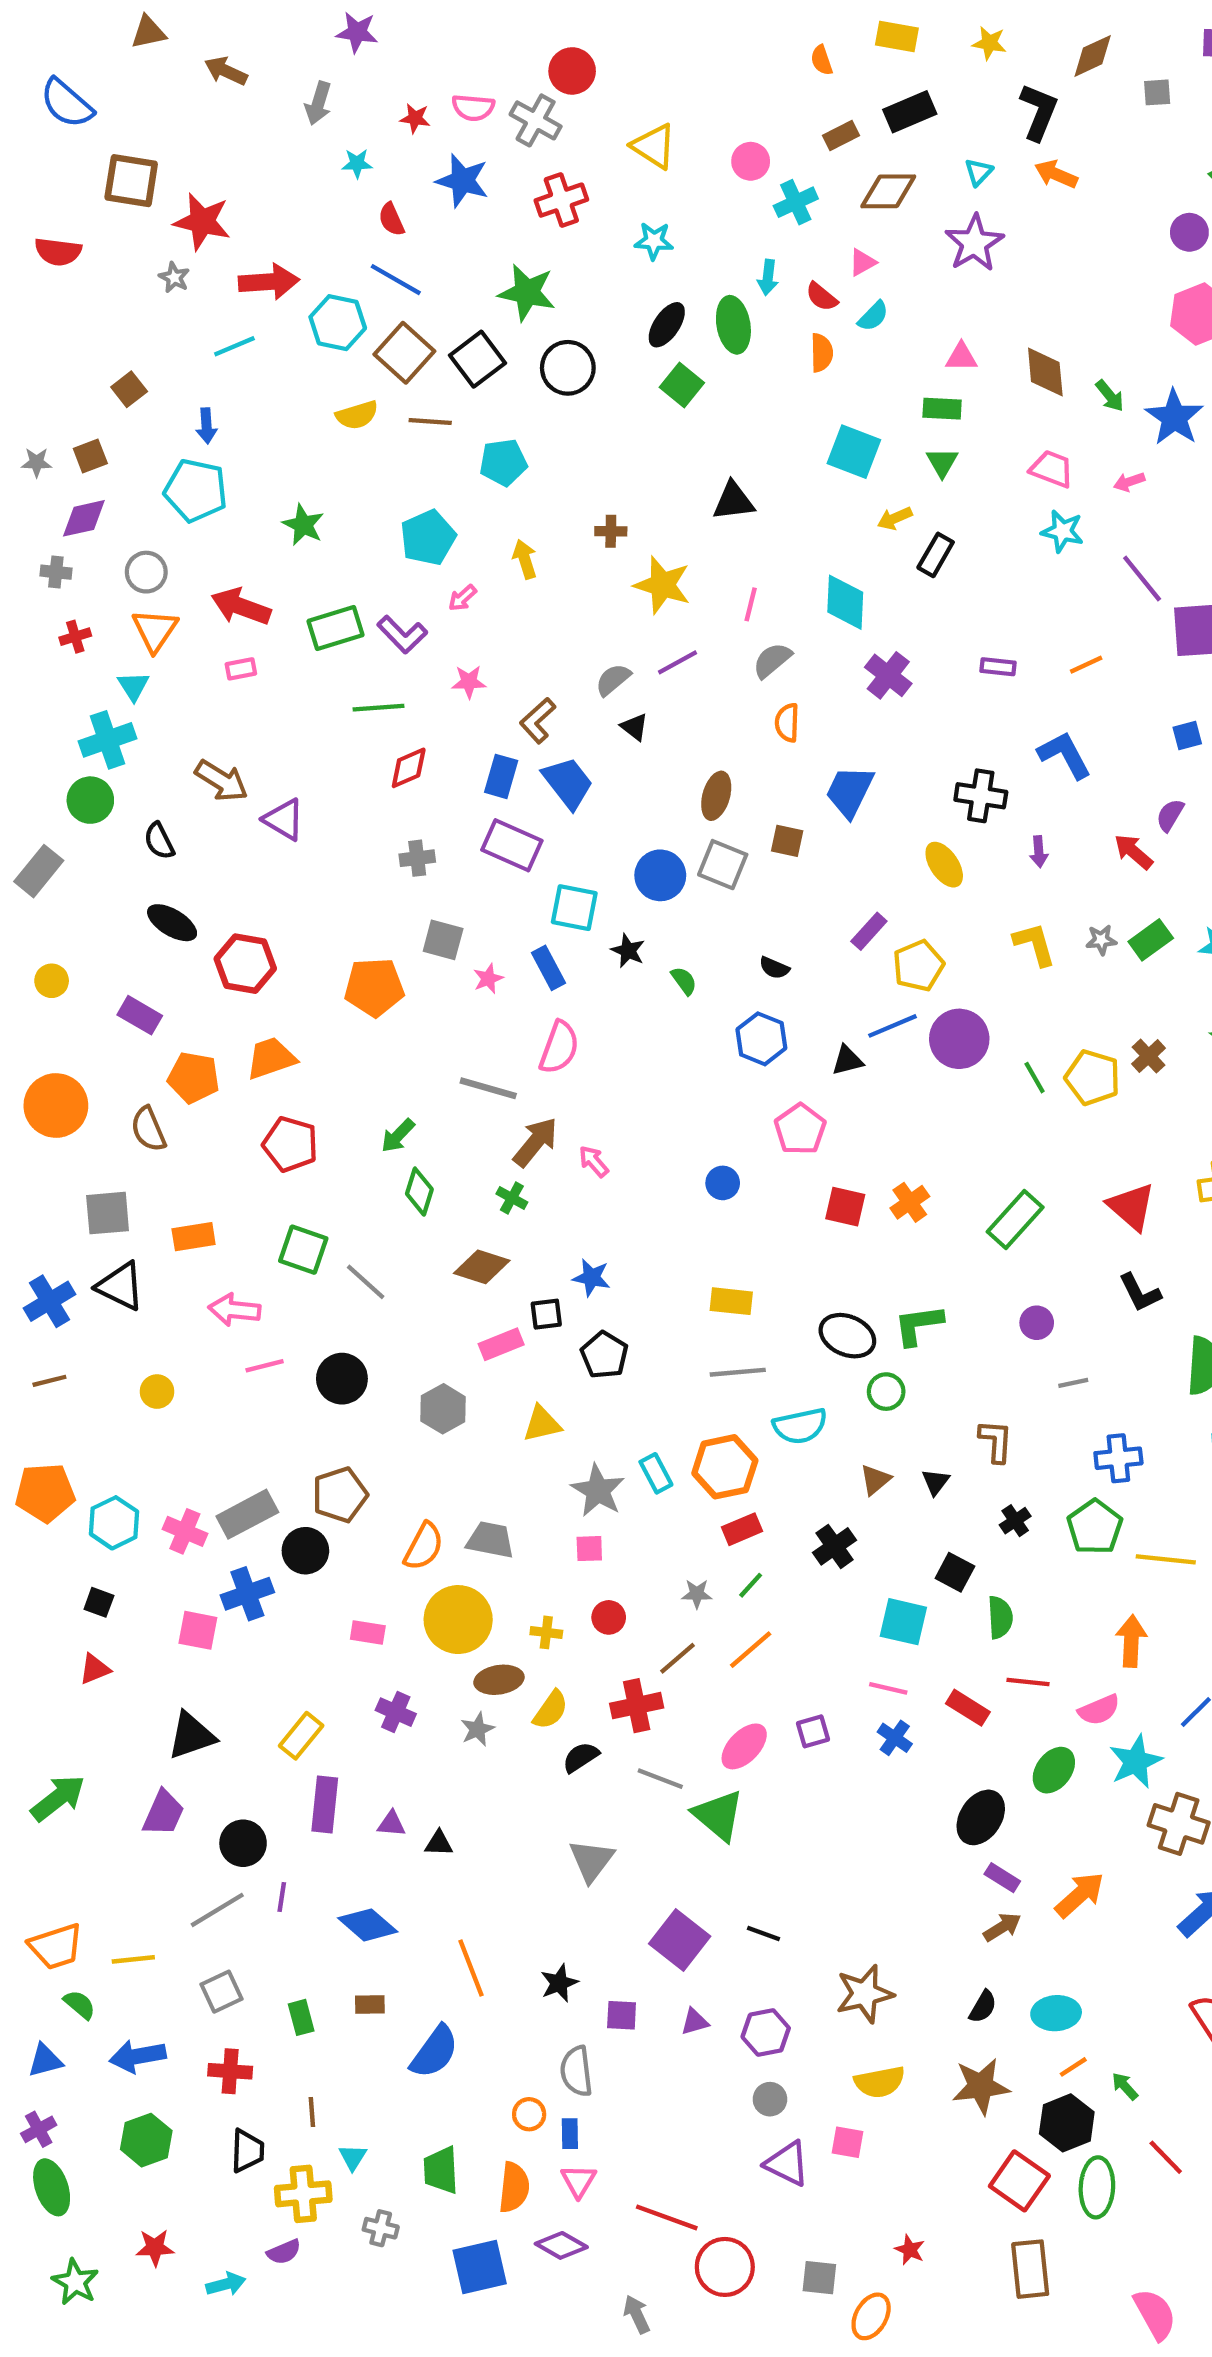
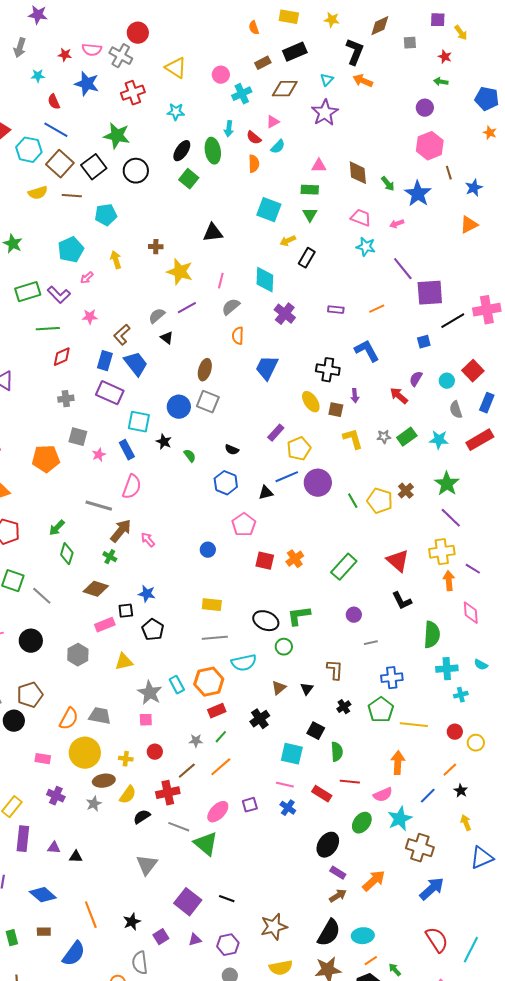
brown square: (787, 841) -> (336, 410), moved
black semicircle: (983, 2007) -> (329, 933), size x1.8
purple square: (622, 2015) -> (161, 937), turned -35

